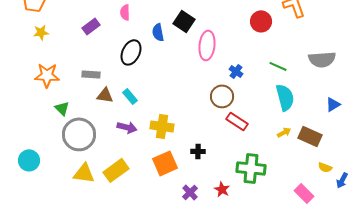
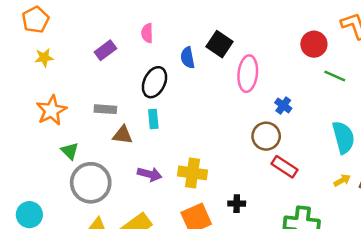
green line: (278, 66) -> (335, 76), moved
orange star: (47, 75) -> (51, 110), turned -30
cyan rectangle: (130, 96) -> (153, 119), moved, turned 35

